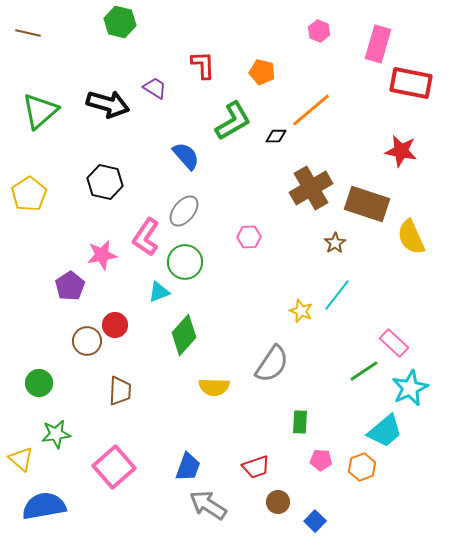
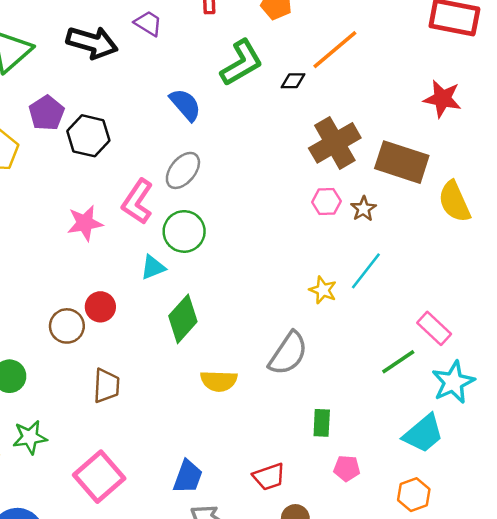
pink hexagon: (249, 237) -> (326, 202), moved
purple pentagon: (70, 286) -> (47, 113), moved
orange hexagon: (362, 467) -> (414, 495), moved

